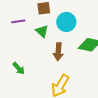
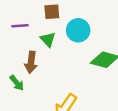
brown arrow: (58, 52) -> (31, 62), moved

